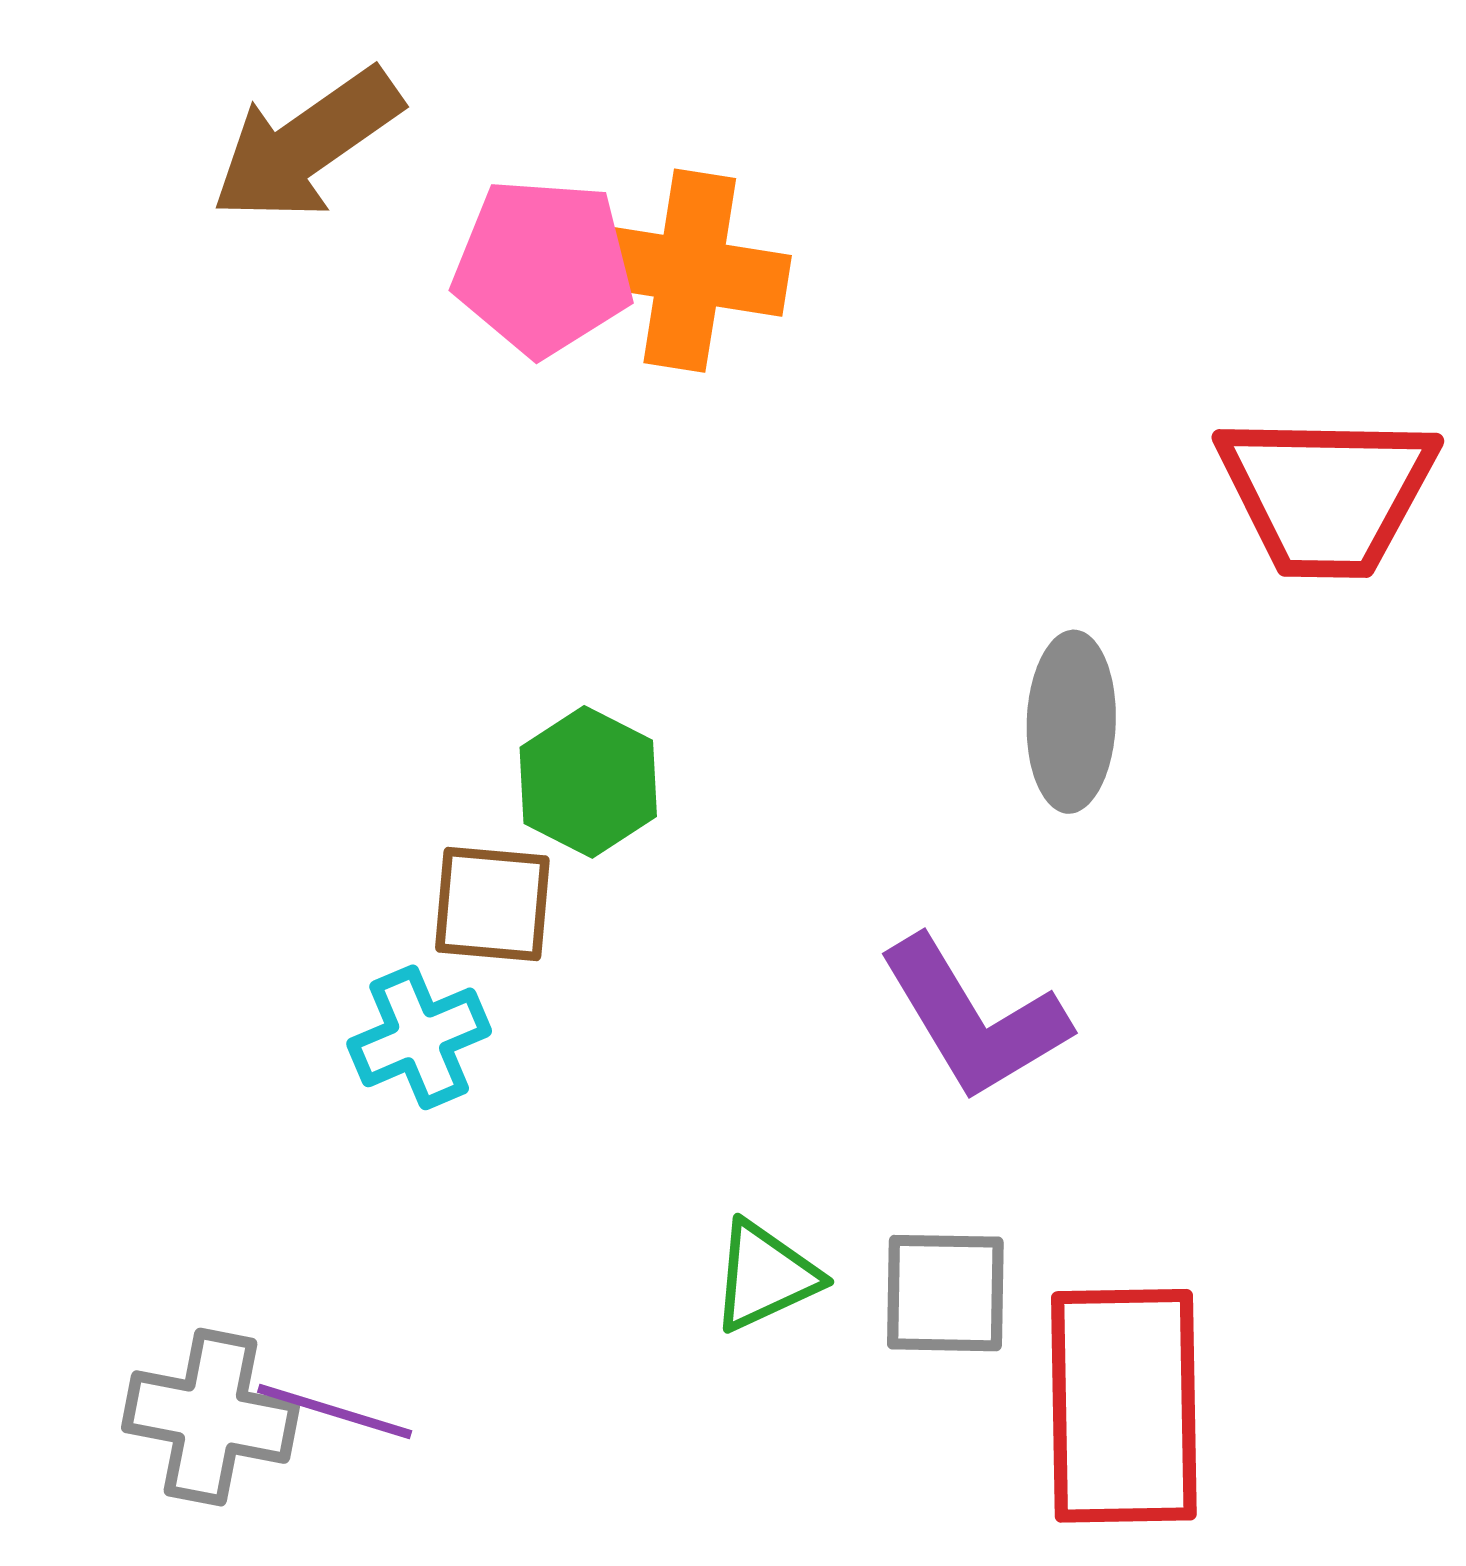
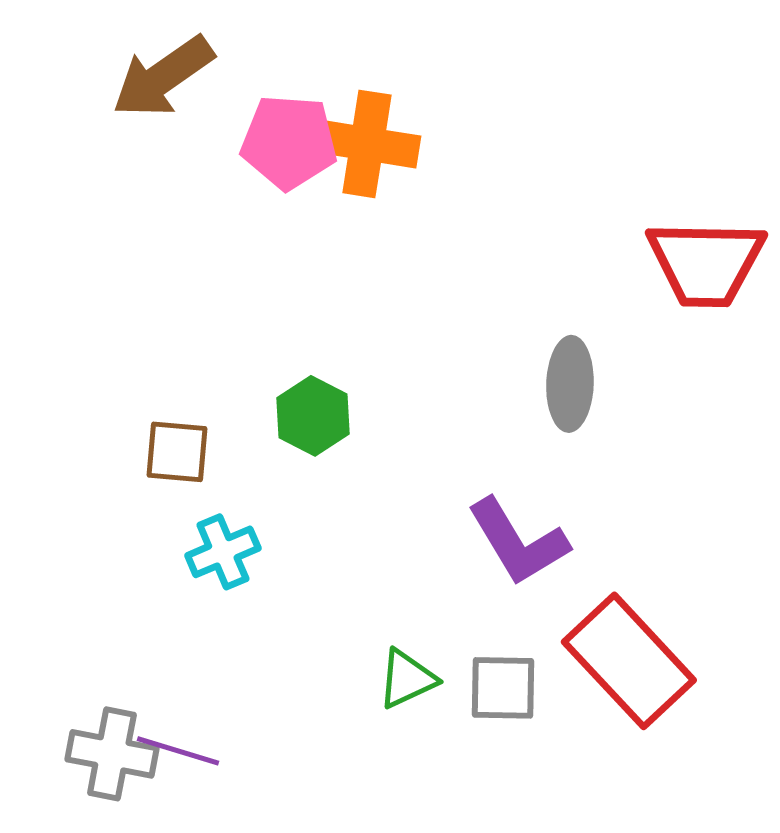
brown square: (492, 904) -> (177, 452), moved
red rectangle: (1124, 1406) -> (629, 661), moved, turned -42

